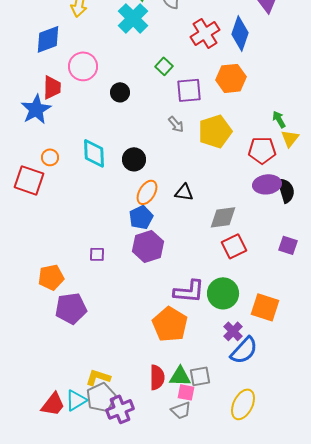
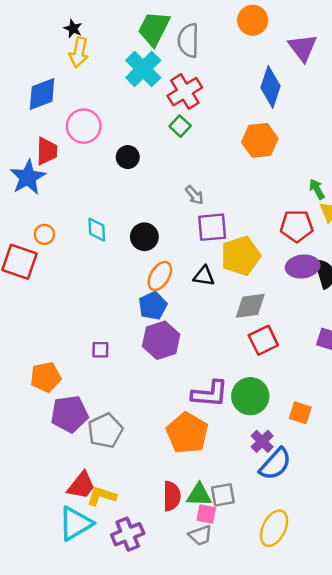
red cross: (205, 33) -> (185, 92), moved
purple square: (189, 90) -> (212, 227), moved
yellow pentagon: (215, 131) -> (241, 256), moved
cyan diamond: (94, 153) -> (97, 230), size x0.7
orange square: (265, 307) -> (300, 413), size x0.7
gray pentagon: (101, 397) -> (105, 431), moved
cyan triangle: (76, 400) -> (75, 523), size x1.4
red trapezoid: (53, 404) -> (81, 485), moved

